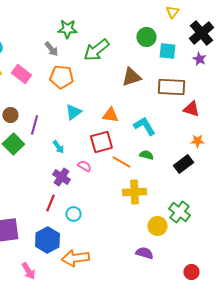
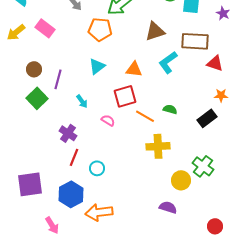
orange pentagon: (61, 77) -> (100, 29), moved
cyan L-shape: (144, 126) -> (168, 62), moved, turned -95
purple cross: (61, 177) -> (68, 133), moved

